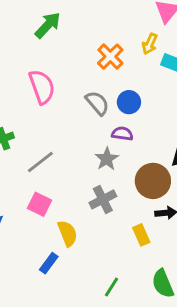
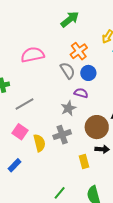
green arrow: (48, 25) -> (70, 19), moved
orange cross: (110, 57) -> (79, 51), moved
pink semicircle: (42, 87) -> (33, 55), turned -90
yellow semicircle: (67, 233) -> (39, 143), moved
blue rectangle: (49, 263) -> (14, 165), moved

